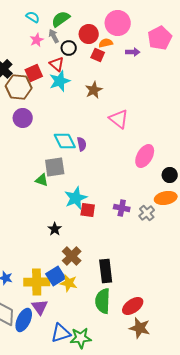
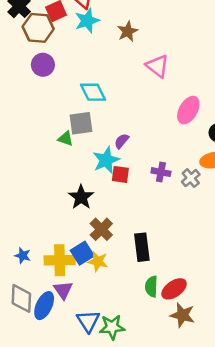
purple semicircle: (82, 144) -> (122, 141), moved, turned -128
black star: (55, 229) -> (81, 197), size x1.5
green semicircle: (103, 301) -> (151, 286), moved, size x0.7
blue triangle: (61, 333) -> (88, 321), turned -45

